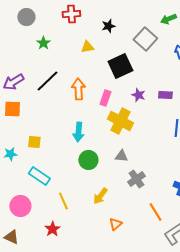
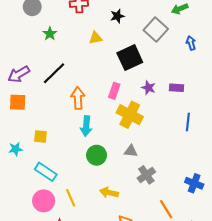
orange arrow: (78, 89) -> (78, 98), moved
yellow arrow: (100, 196) -> (109, 193), turned 66
pink circle: (20, 206) -> (44, 201), moved

